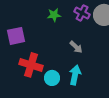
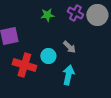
cyan circle: (52, 78) -> (48, 56), moved

